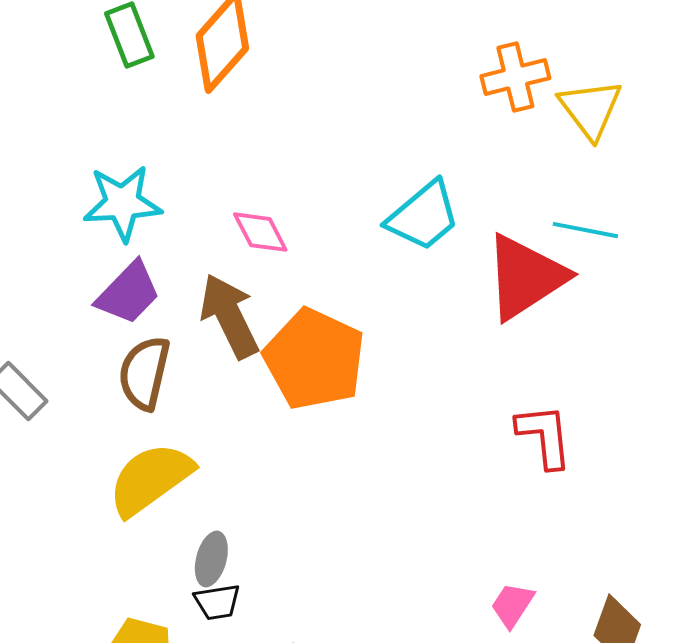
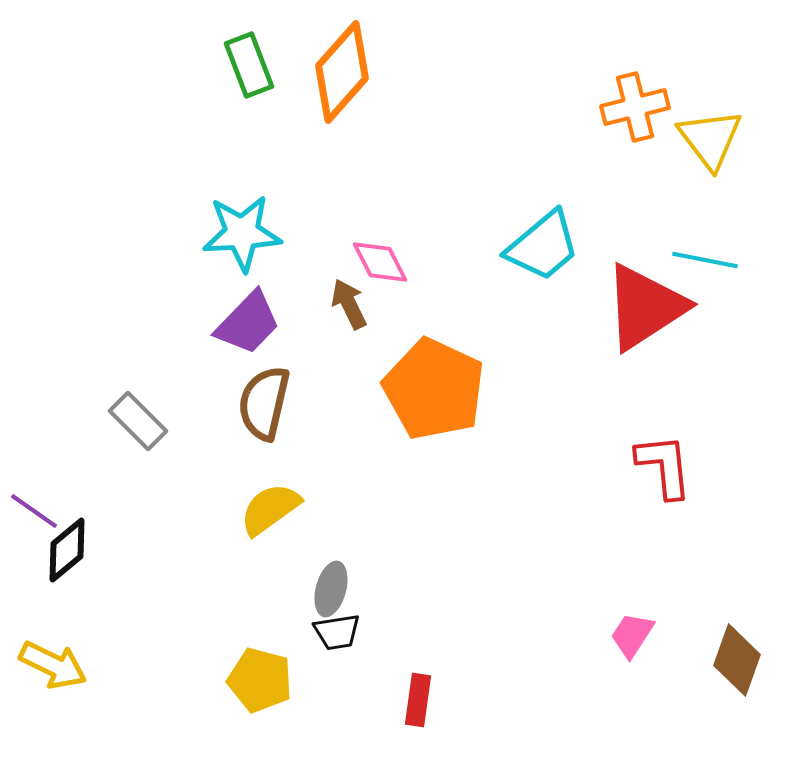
brown arrow: (229, 316) -> (349, 304), moved, size x0.6
yellow semicircle: (150, 479) -> (270, 509), size x0.7

